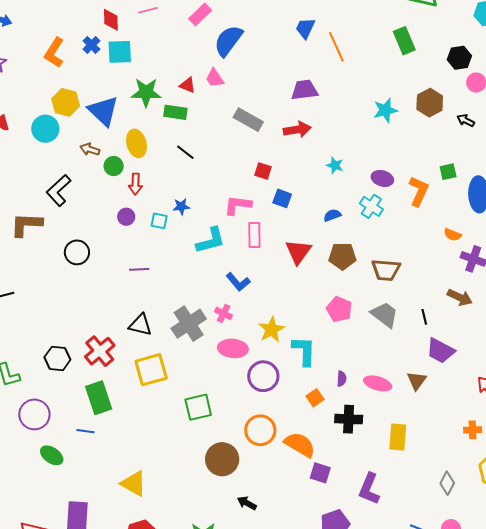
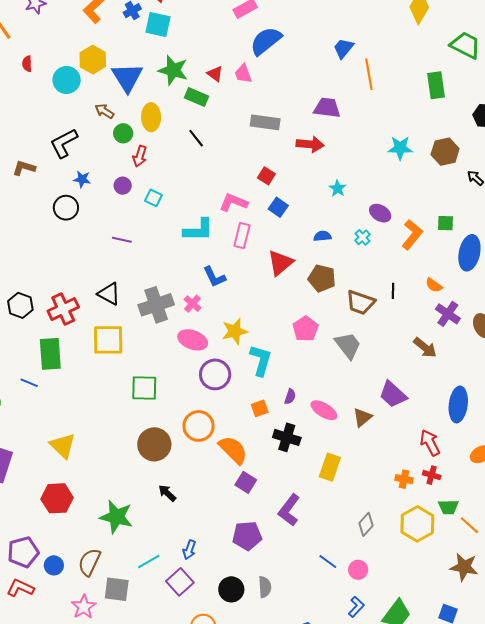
gray rectangle: (248, 120) -> (265, 122), turned -36
blue star: (181, 206) -> (82, 179), moved
cyan cross: (371, 206) -> (362, 237), size x0.7
brown L-shape: (26, 225) -> (24, 168), size x0.7
black line: (424, 317) -> (393, 291), moved

